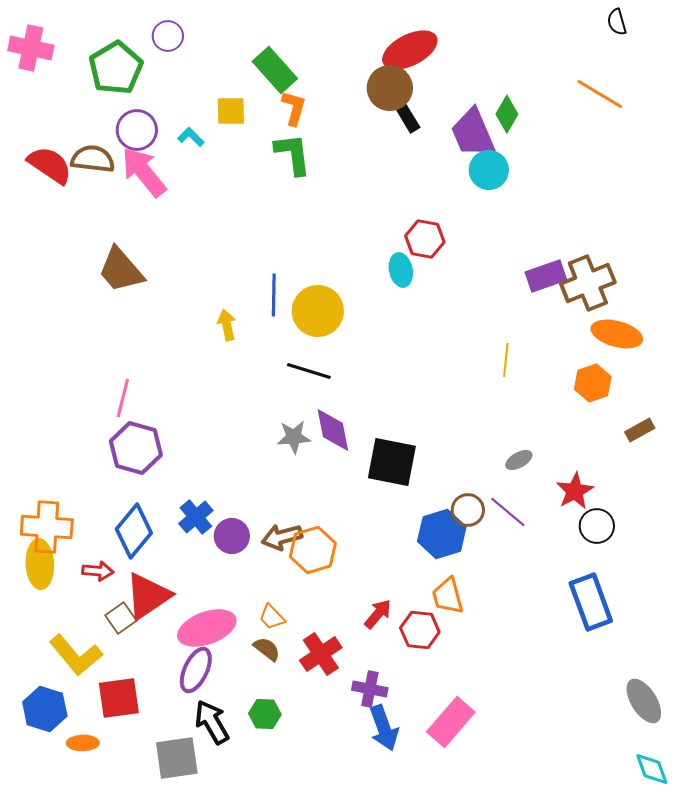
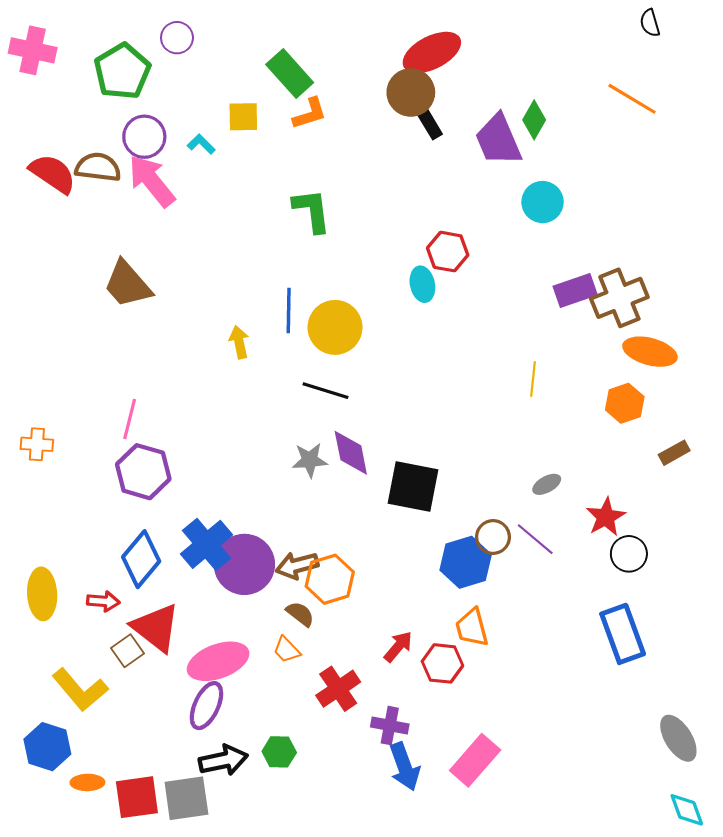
orange L-shape: (294, 108) -> (310, 114), turned 57
green L-shape: (293, 154) -> (312, 210), moved
cyan circle: (489, 170) -> (543, 202), moved
blue cross: (196, 517) -> (206, 544), size x1.4
orange cross: (47, 527) -> (37, 444), moved, size x0.6
purple circle: (232, 536) -> (244, 564), size x1.6
red triangle: (148, 596) -> (156, 628), turned -48
brown semicircle: (267, 649) -> (300, 614), moved
red square: (119, 698) -> (137, 797), moved
black arrow: (212, 722) -> (223, 760), turned 108

